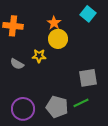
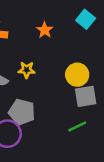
yellow circle: (58, 39) -> (77, 75), moved
gray pentagon: (57, 107) -> (22, 112), moved

